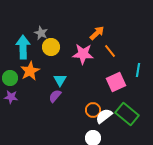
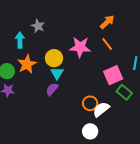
orange arrow: (97, 33) -> (107, 22), moved
cyan arrow: (23, 47) -> (20, 40), size x0.7
yellow circle: (51, 47) -> (54, 58), moved
green rectangle: (127, 114) -> (124, 92), moved, size x0.7

